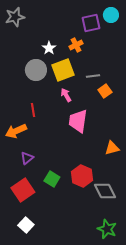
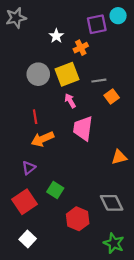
white star: (49, 48) -> (56, 36), moved
orange arrow: (16, 131) -> (43, 139), moved
red hexagon: (82, 176) -> (78, 219), moved

